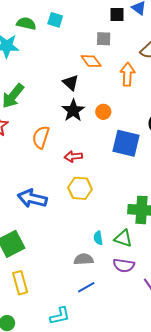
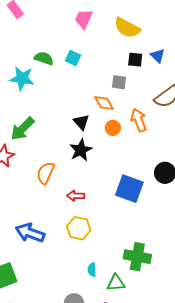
orange arrow: (127, 74) -> (139, 120), turned -30
orange circle: (103, 112) -> (113, 128), moved
cyan semicircle: (98, 238) -> (92, 270), moved
green triangle: (123, 238) -> (116, 283), turned -30

